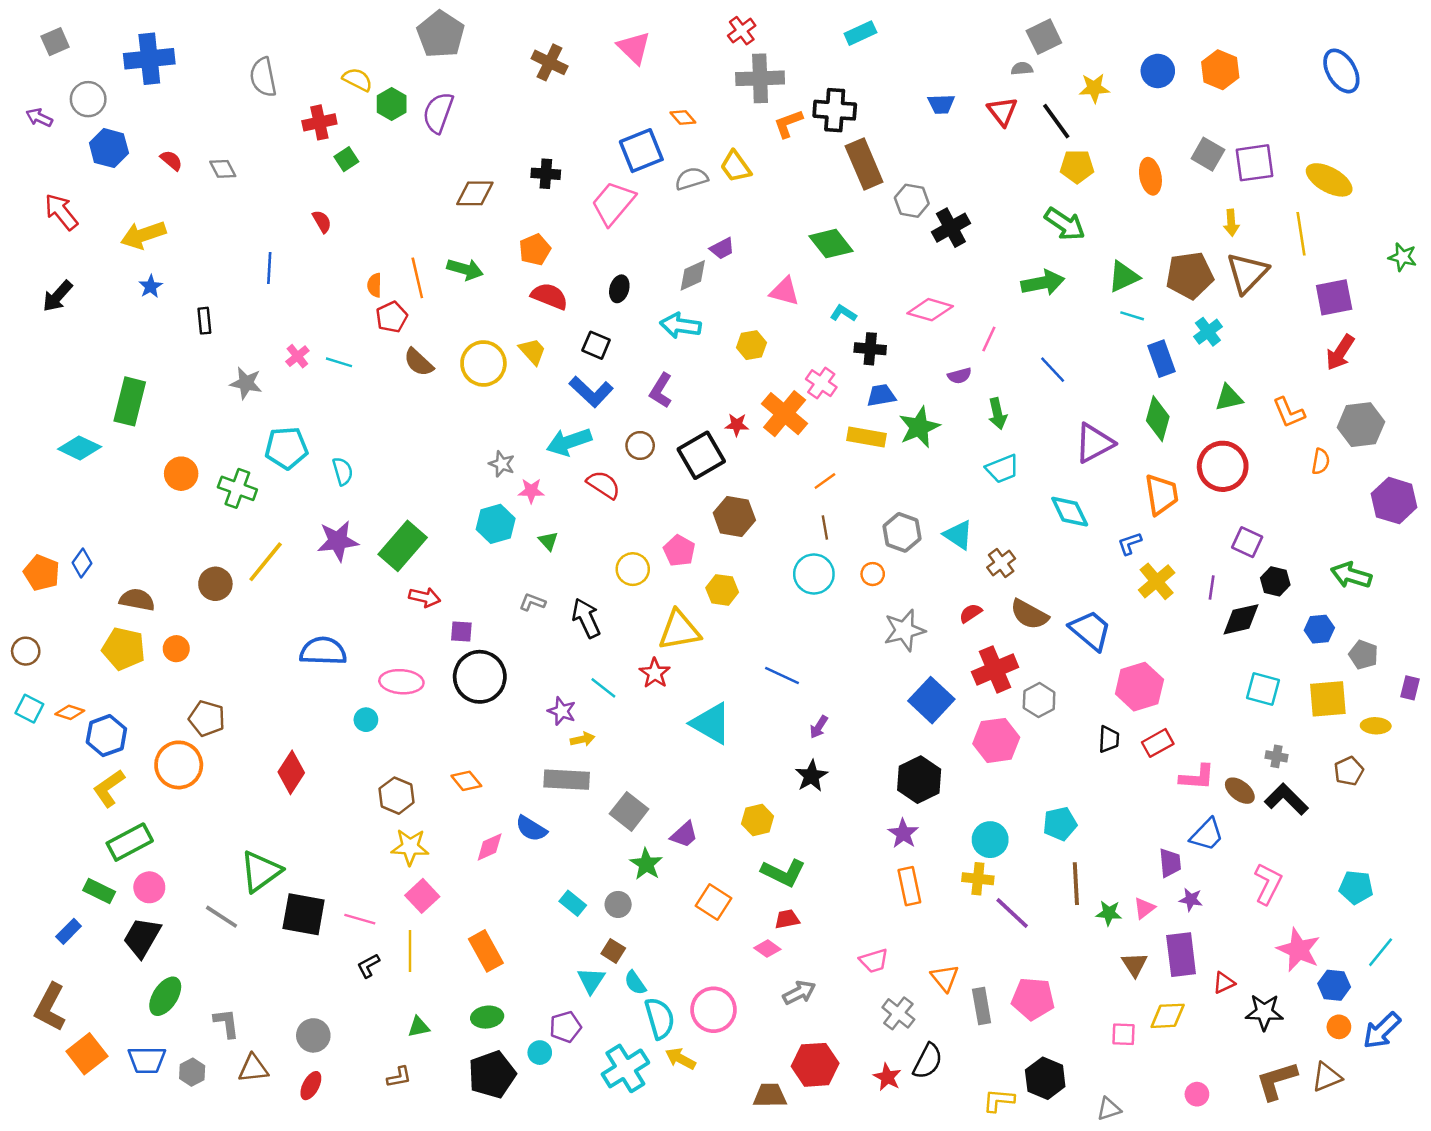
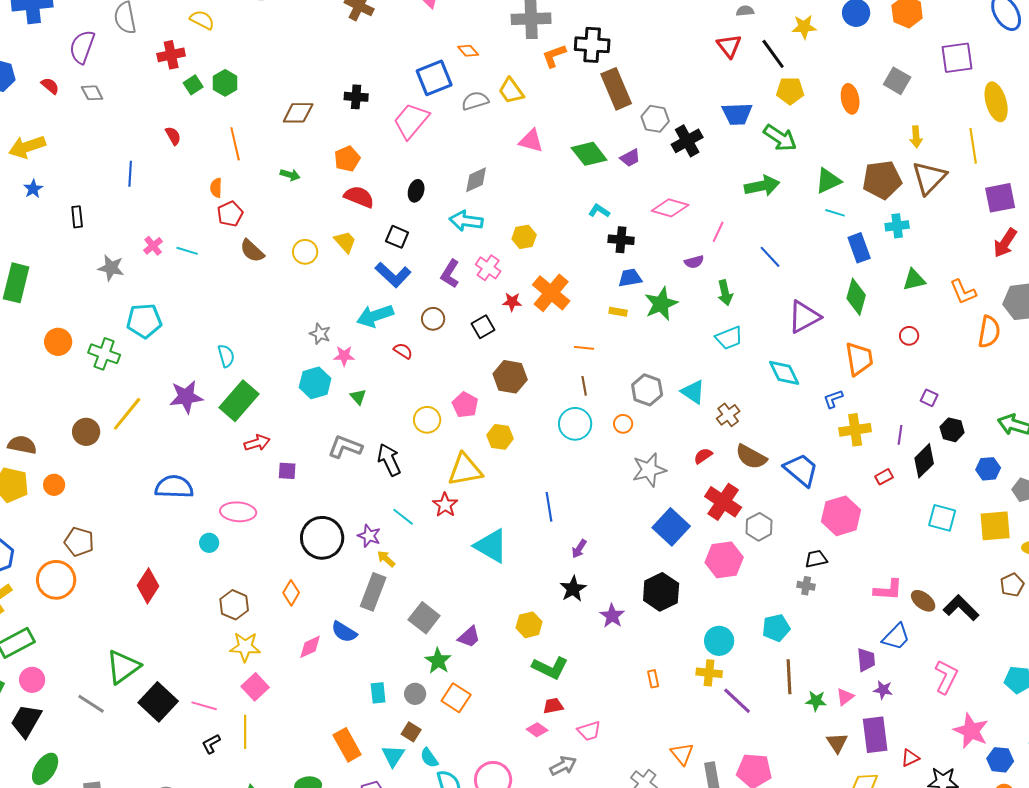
green hexagon: (392, 104) -> (225, 83), moved
blue trapezoid: (941, 104) -> (737, 114), moved, size x1.4
purple semicircle: (438, 113) -> (82, 47), moved
purple square: (1254, 163) -> (957, 58), moved
yellow ellipse: (1329, 180) -> (996, 102), turned 45
purple trapezoid: (722, 248) -> (630, 158), moved
green arrow: (465, 269) -> (290, 175), size x0.7
orange line: (417, 278) -> (235, 144), moved
pink triangle: (785, 291) -> (531, 141), moved
cyan cross: (1208, 332) -> (897, 226), turned 30
yellow circle: (483, 363) -> (305, 252), size x0.7
pink cross: (821, 383) -> (488, 268), moved
yellow rectangle: (867, 437) -> (618, 312), size x0.6
black square: (701, 455) -> (483, 327), size x0.6
orange semicircle: (1321, 461) -> (989, 332), size x1.5
red circle: (1223, 466) -> (909, 336), size x0.5
cyan semicircle: (343, 471) -> (226, 356), moved
orange line: (825, 481) -> (584, 348), turned 42
red semicircle: (603, 485) -> (403, 351), size x0.7
purple square: (1247, 542) -> (929, 398), size x0.7
yellow cross: (1157, 581) -> (855, 430), turned 32
red arrow: (425, 597) -> (257, 443), turned -30
gray L-shape: (532, 602) -> (345, 447), size x1.6
black diamond: (1241, 619) -> (924, 461), turned -32
red cross: (995, 669) -> (723, 502), turned -33
blue line: (782, 676) -> (549, 507), turned 56
black circle: (480, 677) -> (322, 538), moved
yellow arrow: (583, 739) -> (386, 559), turned -126
black trapezoid: (1109, 739) -> (816, 559), turned -105
red rectangle: (1158, 743) -> (884, 477), moved, size x0.7
gray cross: (1277, 756) -> (806, 586), moved
gray rectangle: (567, 780) -> (373, 592), turned -72
orange diamond: (466, 781) -> (291, 593), turned 70
purple star: (903, 833) -> (612, 616), moved
orange rectangle: (909, 886) -> (653, 679), size x0.6
orange square: (714, 902) -> (456, 698), moved
cyan rectangle: (573, 903) -> (378, 693), turned 45
black square: (304, 914) -> (158, 702), turned 33
orange rectangle: (486, 951) -> (347, 745), moved
pink trapezoid: (874, 961) -> (589, 731), moved

